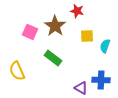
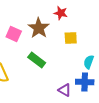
cyan semicircle: (105, 46) -> (89, 62), moved

